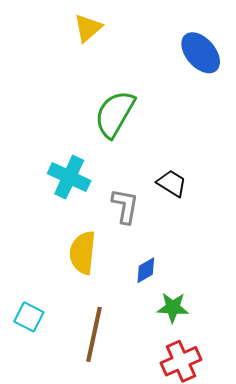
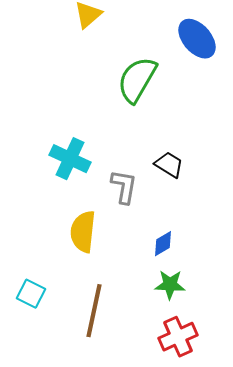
green semicircle: (115, 114) -> (137, 80), moved
blue diamond: (146, 270) -> (163, 244), moved

